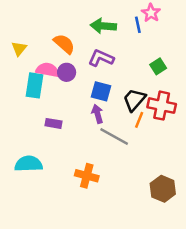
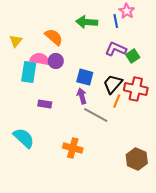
purple L-shape: (101, 58) -> (116, 49), moved
cyan semicircle: (29, 164) -> (24, 138), turned 45

